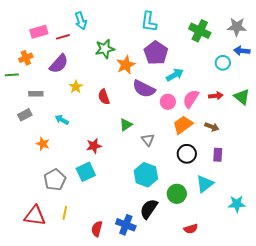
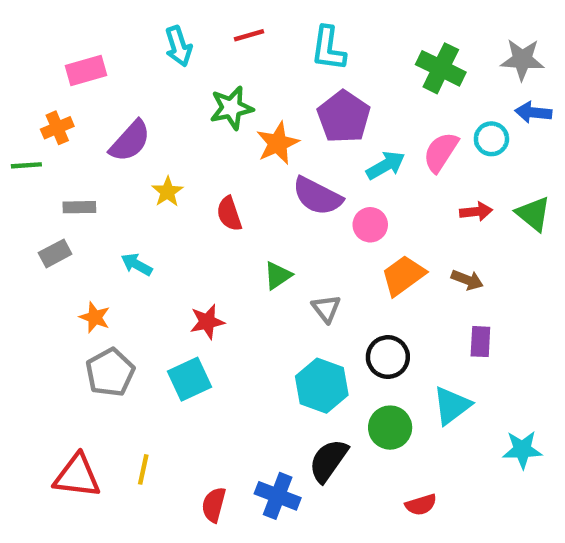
red line: (63, 37) -> (249, 35), moved
pink semicircle: (191, 99) -> (441, 152), moved
black circle: (187, 154) -> (388, 357), moved
gray pentagon: (55, 180) -> (110, 372), moved

